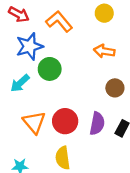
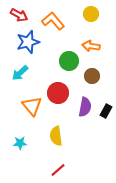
green circle: (50, 69) -> (69, 61), moved
brown circle: (115, 88) -> (92, 76), moved
red circle: (65, 121) -> (58, 93), moved

